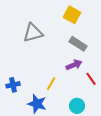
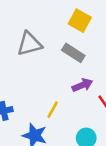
gray rectangle: (78, 44) -> (73, 53), moved

